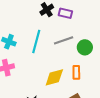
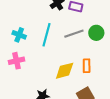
green circle: (85, 47) -> (96, 33), moved

